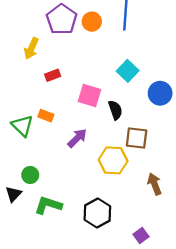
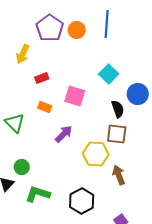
black semicircle: (115, 110) -> (118, 109), moved
orange rectangle: (46, 116) -> (45, 107), moved
brown arrow: (154, 184) -> (119, 175), moved

